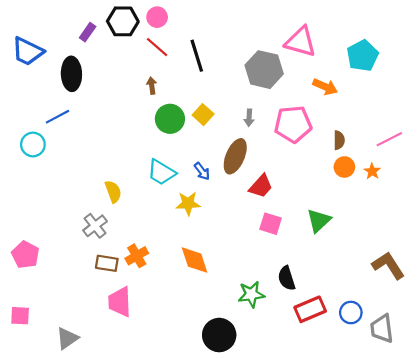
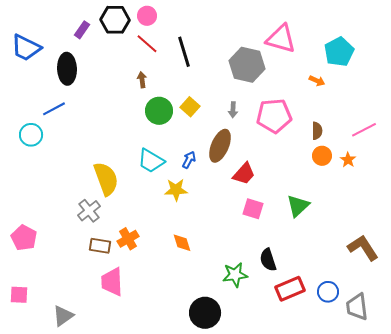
orange arrow: (325, 87) -> (317, 81), moved, size x0.7
blue arrow: (202, 171) -> (189, 160), turned -114
yellow semicircle: (113, 192) -> (106, 179), size x1.6
orange diamond: (195, 260) -> (182, 243), size x0.7

